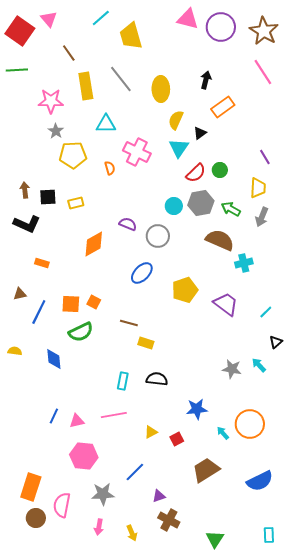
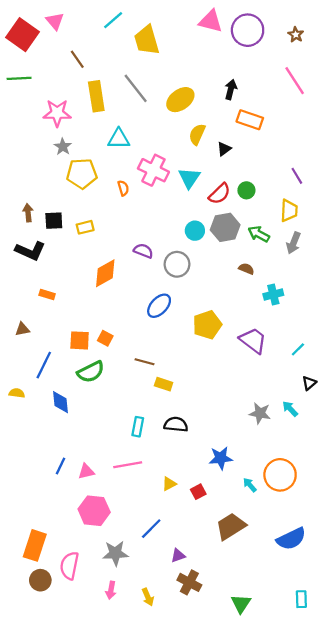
brown star: (264, 31) -> (296, 35), size x0.5
yellow ellipse: (161, 89) -> (180, 100), turned 55
orange rectangle: (223, 107) -> (250, 120), turned 55
cyan triangle: (179, 148) -> (189, 178), moved
brown semicircle: (220, 240) -> (246, 269), size x0.5
blue line: (39, 312) -> (44, 365), moved

